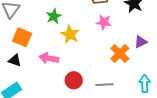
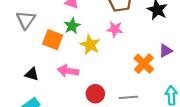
pink star: (104, 22) -> (115, 29), moved
orange square: (22, 37) -> (53, 40), moved

